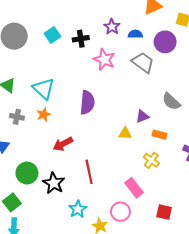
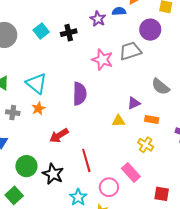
blue semicircle: (135, 34) -> (119, 11), moved
pink star: (104, 60) -> (102, 60), moved
gray trapezoid: (143, 62) -> (130, 51), turned -50
pink circle: (120, 212) -> (109, 187), moved

